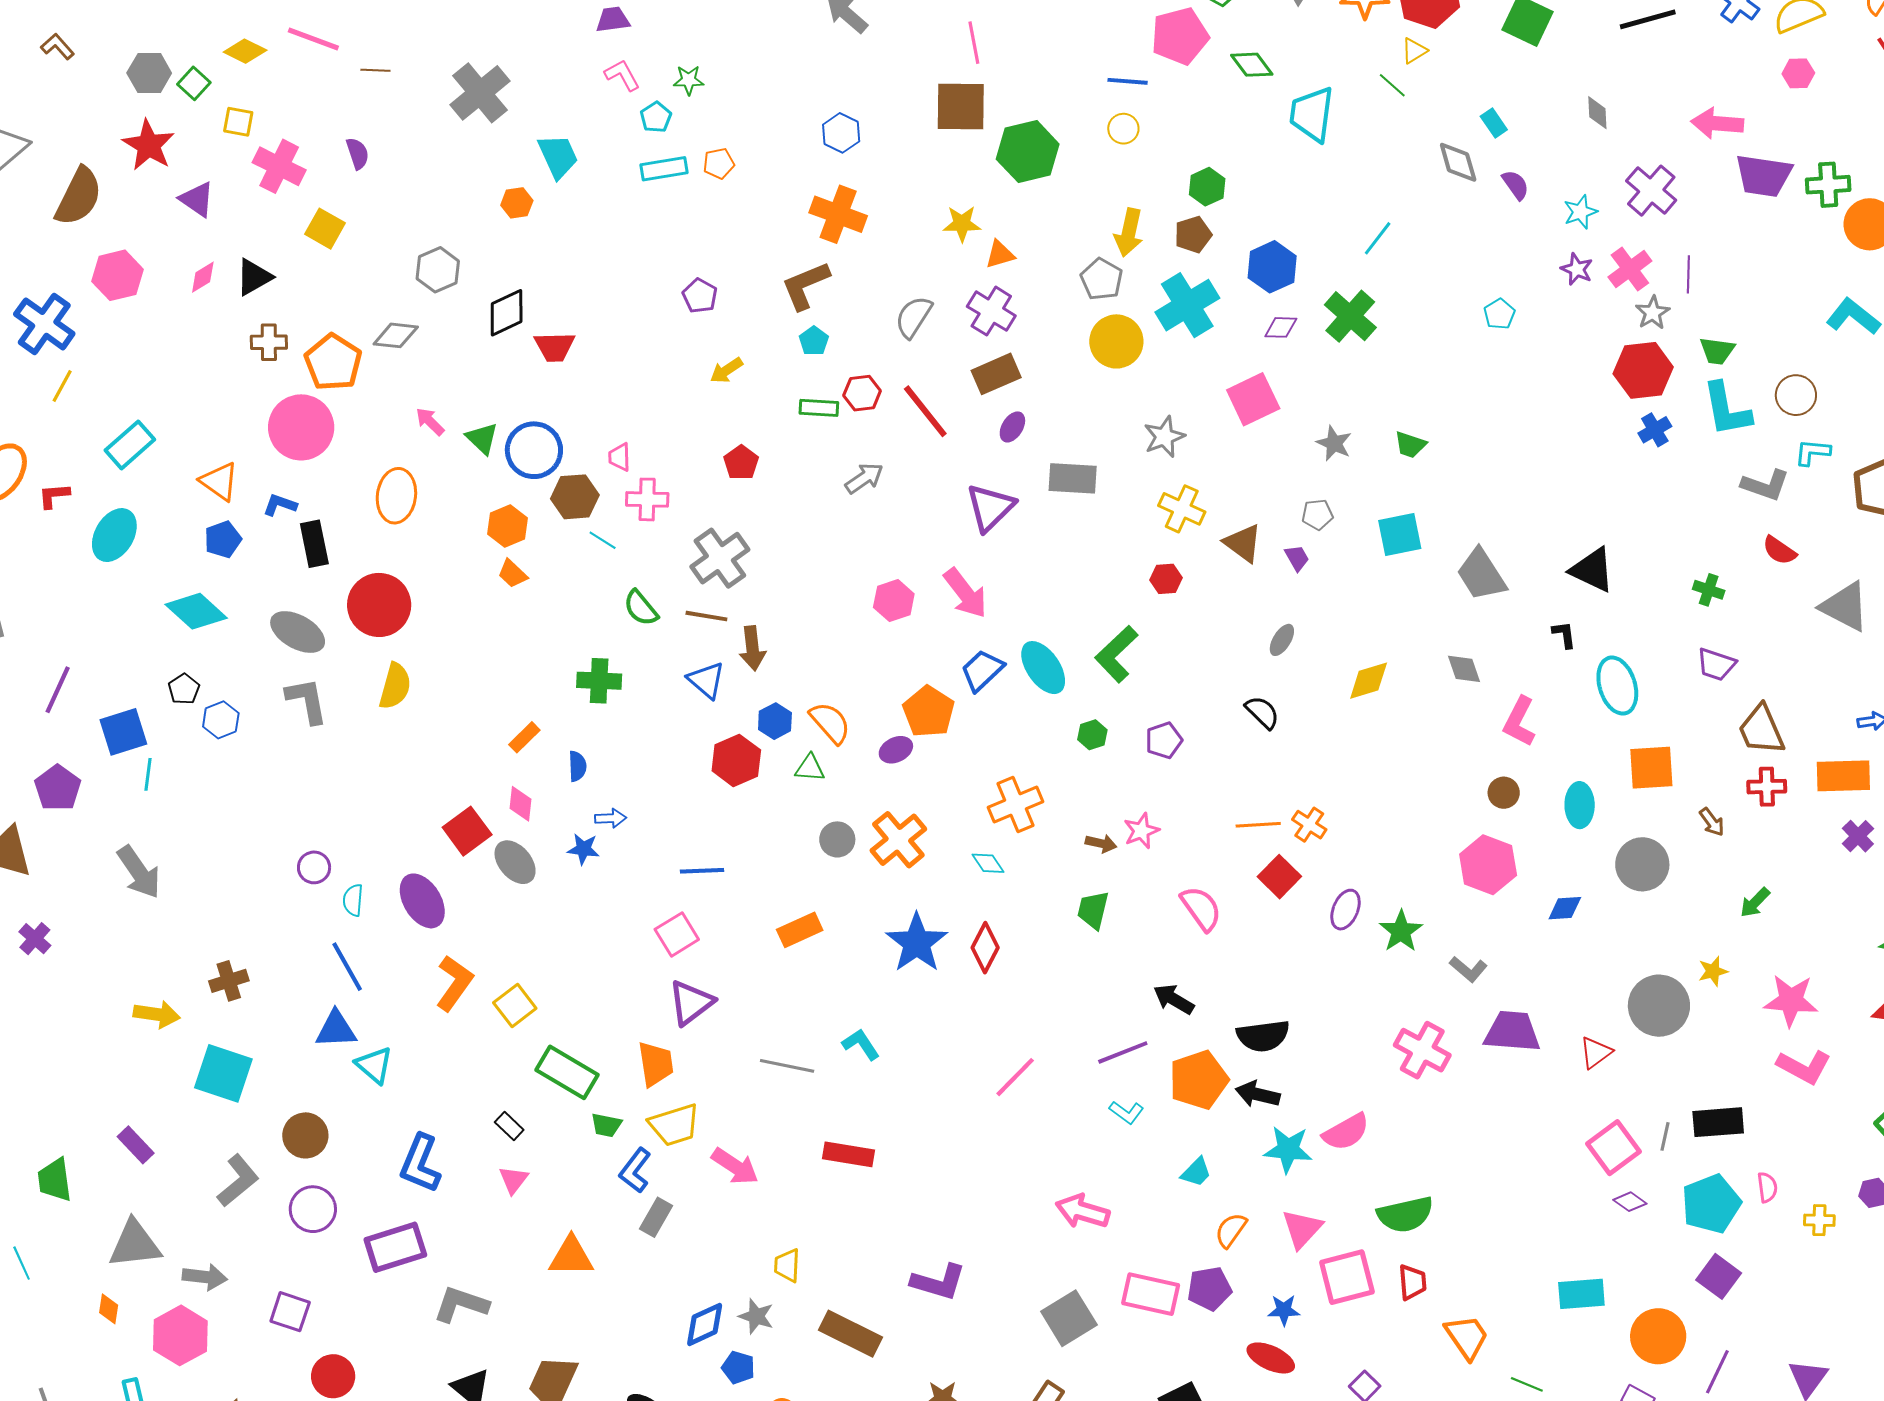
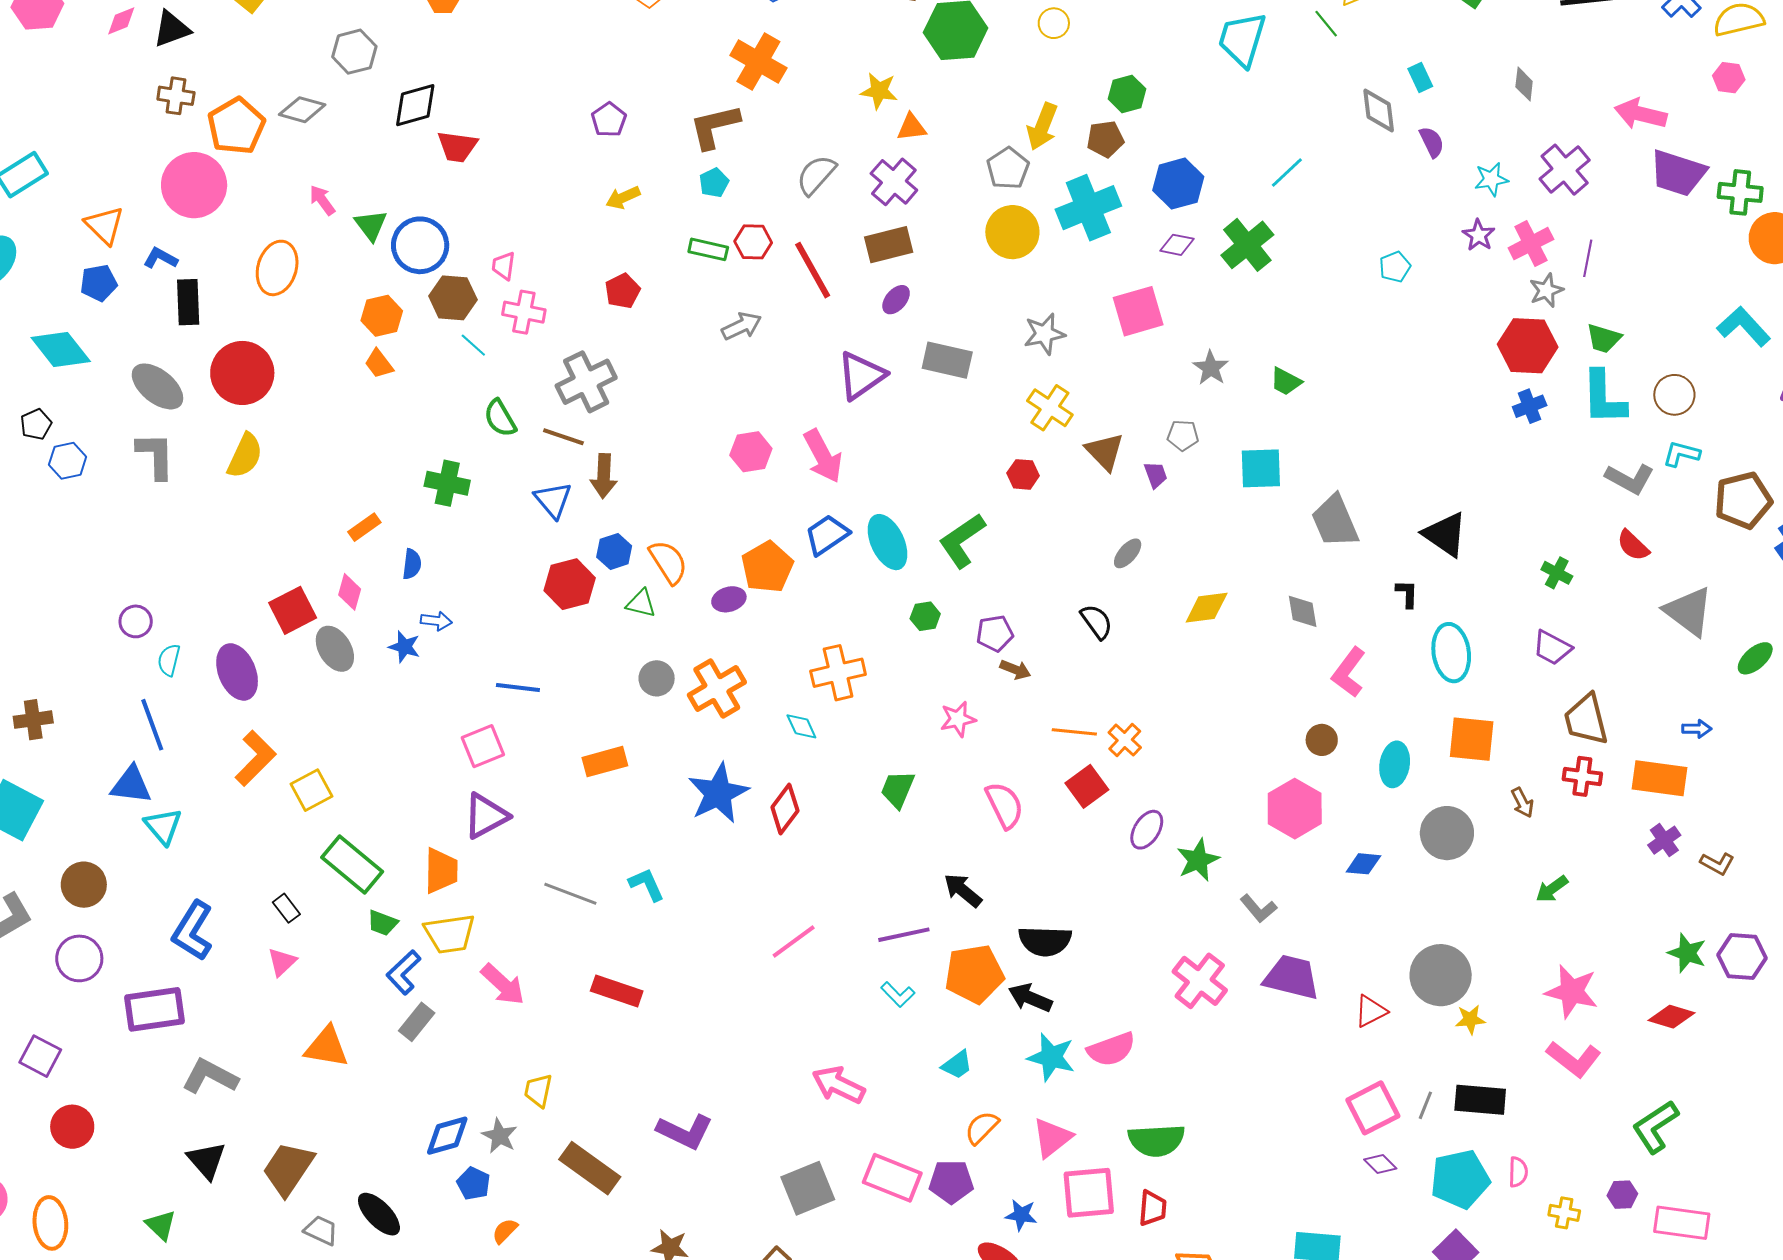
brown arrow: (1101, 843) -> (1015, 670), moved
yellow star: (1713, 971) -> (1470, 1019), moved

